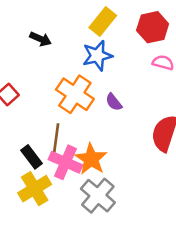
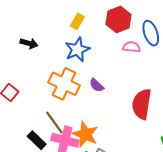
yellow rectangle: (103, 22) -> (77, 21), size x0.7
brown line: (56, 139) -> (54, 123), turned -35

